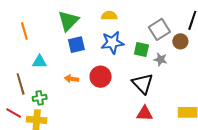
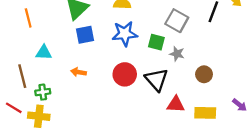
gray square: (159, 29) -> (177, 21), turned -30
brown circle: (180, 41) -> (204, 74), moved
red circle: (101, 77) -> (125, 74), moved
red triangle: (145, 113) -> (176, 104), moved

